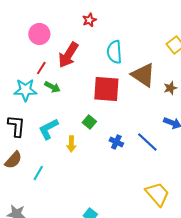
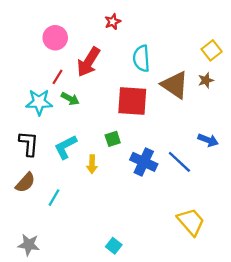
brown star: (170, 88) -> (206, 80), moved
green square: (89, 122) -> (113, 139), turned 32
blue cross: (116, 142) -> (144, 162), size x1.6

